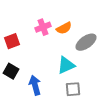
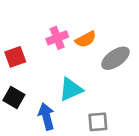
cyan triangle: (66, 65) -> (71, 89), moved

